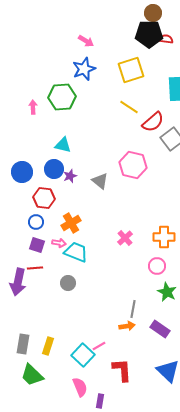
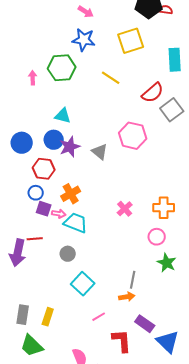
blue star: (84, 69) -> (84, 40), turned 30
yellow line: (129, 107) -> (111, 78), moved
purple star: (70, 176) -> (70, 147), size x1.5
purple square: (37, 245) -> (44, 209), moved
purple rectangle: (160, 329) -> (145, 324), moved
cyan square: (83, 355) -> (83, 284), moved

